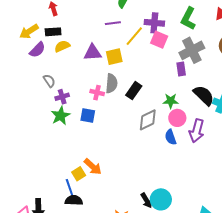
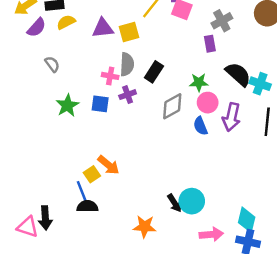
gray cross: (192, 50) -> (222, 21), size x0.7
purple cross: (62, 97) -> (128, 95), moved

